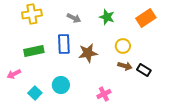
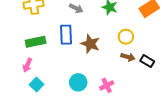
brown star: (88, 53) -> (90, 44), turned 30
pink arrow: (14, 74) -> (27, 65), moved, turned -40
cyan circle: (61, 85) -> (78, 82), moved

